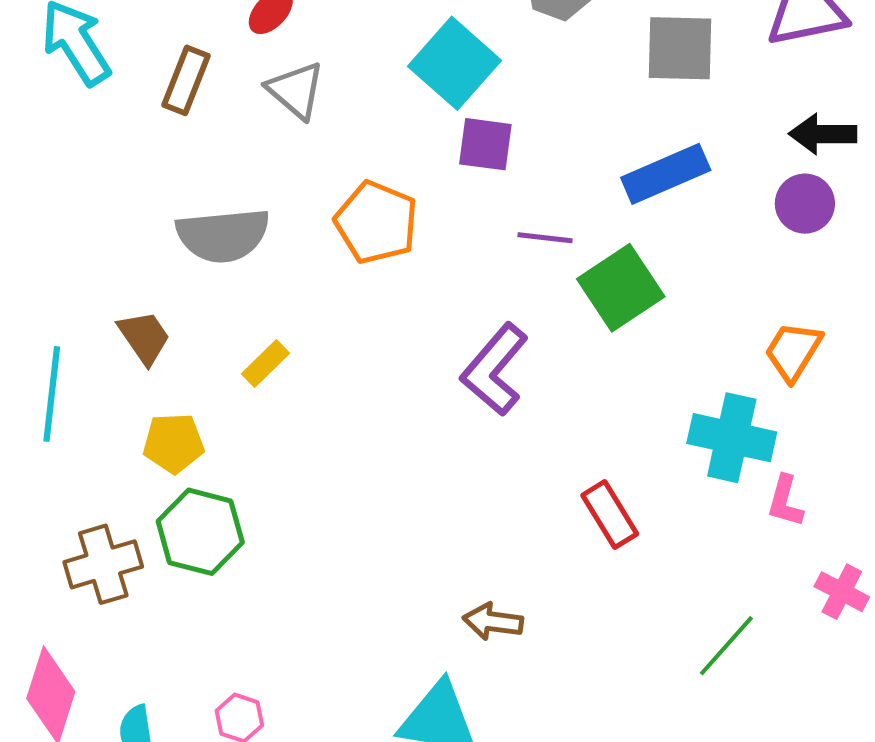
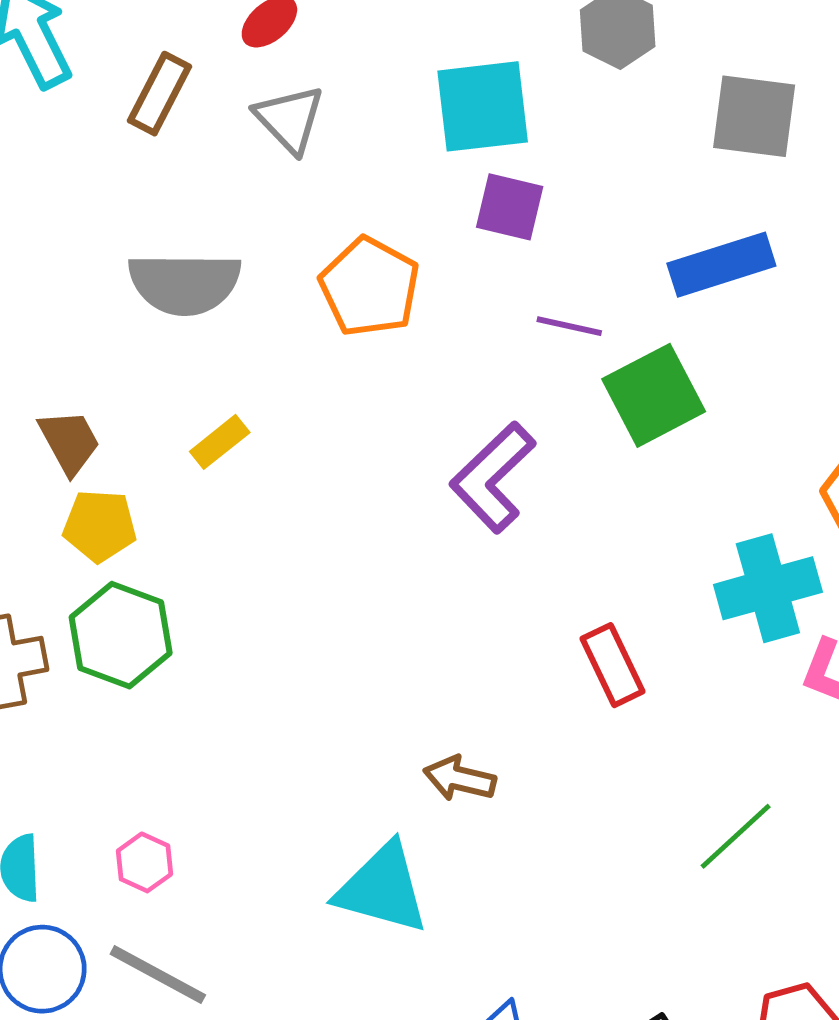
cyan square: (454, 63) -> (483, 106), turned 36
brown trapezoid: (144, 337) -> (69, 442), moved
cyan cross: (732, 438) -> (768, 588), turned -34

